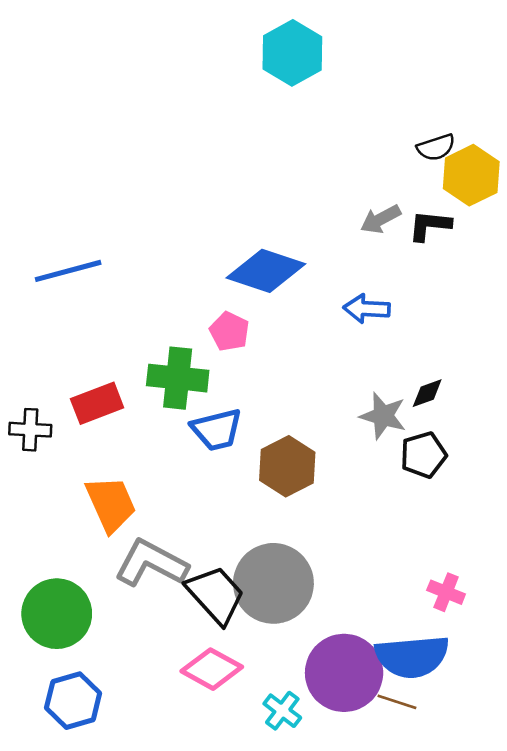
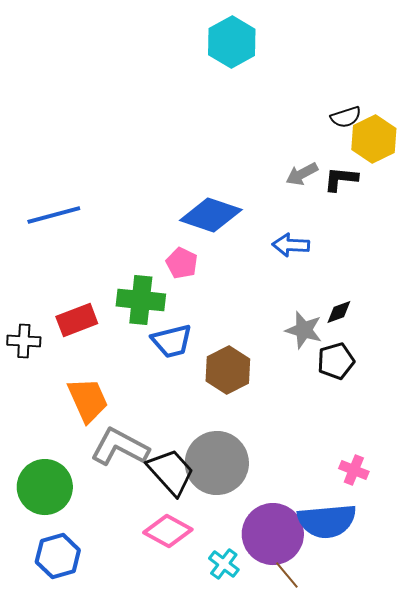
brown line: (397, 702) -> (287, 575), moved, turned 32

